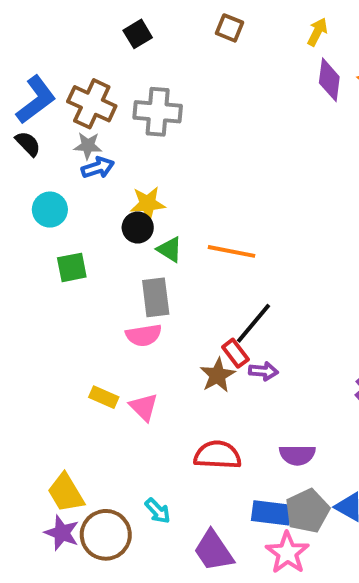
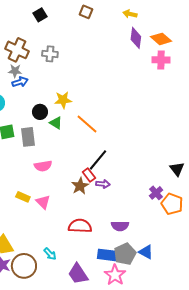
yellow arrow: (317, 32) -> (130, 14), turned -104
gray cross: (158, 112) -> (50, 54), size x0.7
yellow star: (148, 204) -> (63, 100), moved
orange line: (231, 251) -> (87, 124), turned 30
gray rectangle: (156, 297) -> (28, 137), moved

